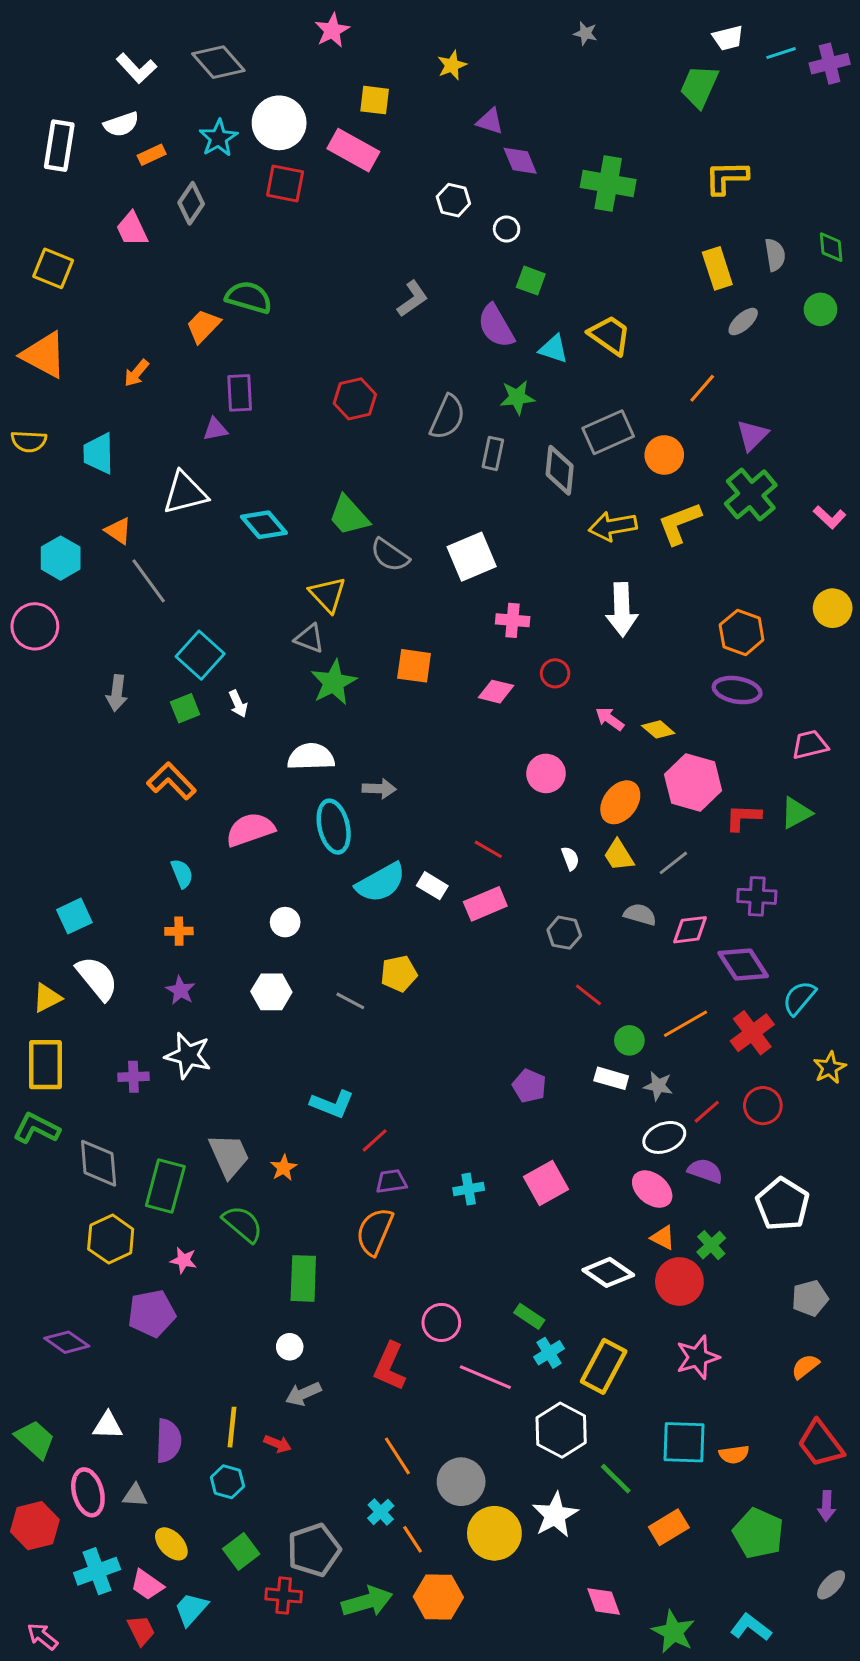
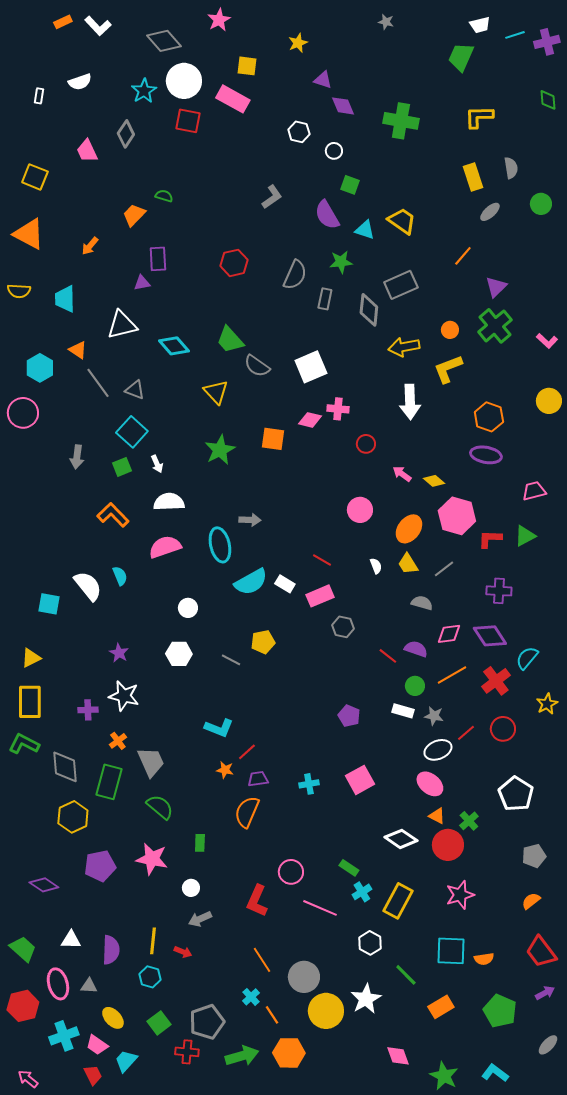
gray diamond: (218, 62) -> (164, 41), moved
white L-shape: (136, 68) -> (98, 26), moved
white rectangle: (59, 146) -> (39, 96), size x0.5
orange rectangle: (152, 155) -> (63, 22), moved
green diamond: (831, 247) -> (548, 100), moved
green semicircle: (249, 297) -> (164, 196), size x0.6
orange circle: (664, 455) -> (450, 330), moved, size x0.7
yellow L-shape: (679, 523) -> (448, 369), moved
gray triangle: (309, 638) -> (135, 390), moved
pink diamond: (496, 692) -> (310, 420), moved
white semicircle: (311, 757) -> (169, 502), moved
cyan square: (74, 916) -> (49, 604), turned 35
pink diamond: (690, 930) -> (449, 634), moved
orange cross: (179, 931) -> (118, 741), moved, turned -36
gray hexagon: (564, 933) -> (343, 627), moved
white semicircle: (97, 978) -> (88, 586), moved
orange star: (284, 1168) -> (225, 770), moved, turned -30
purple semicircle: (705, 1171) -> (416, 649), moved
pink star: (184, 1260) -> (152, 859), moved, size x1.8
green rectangle: (303, 1278) -> (200, 843), size x0.6
white hexagon: (561, 1430) -> (370, 943), size x0.7
purple arrow: (827, 1506) -> (545, 993), turned -120

